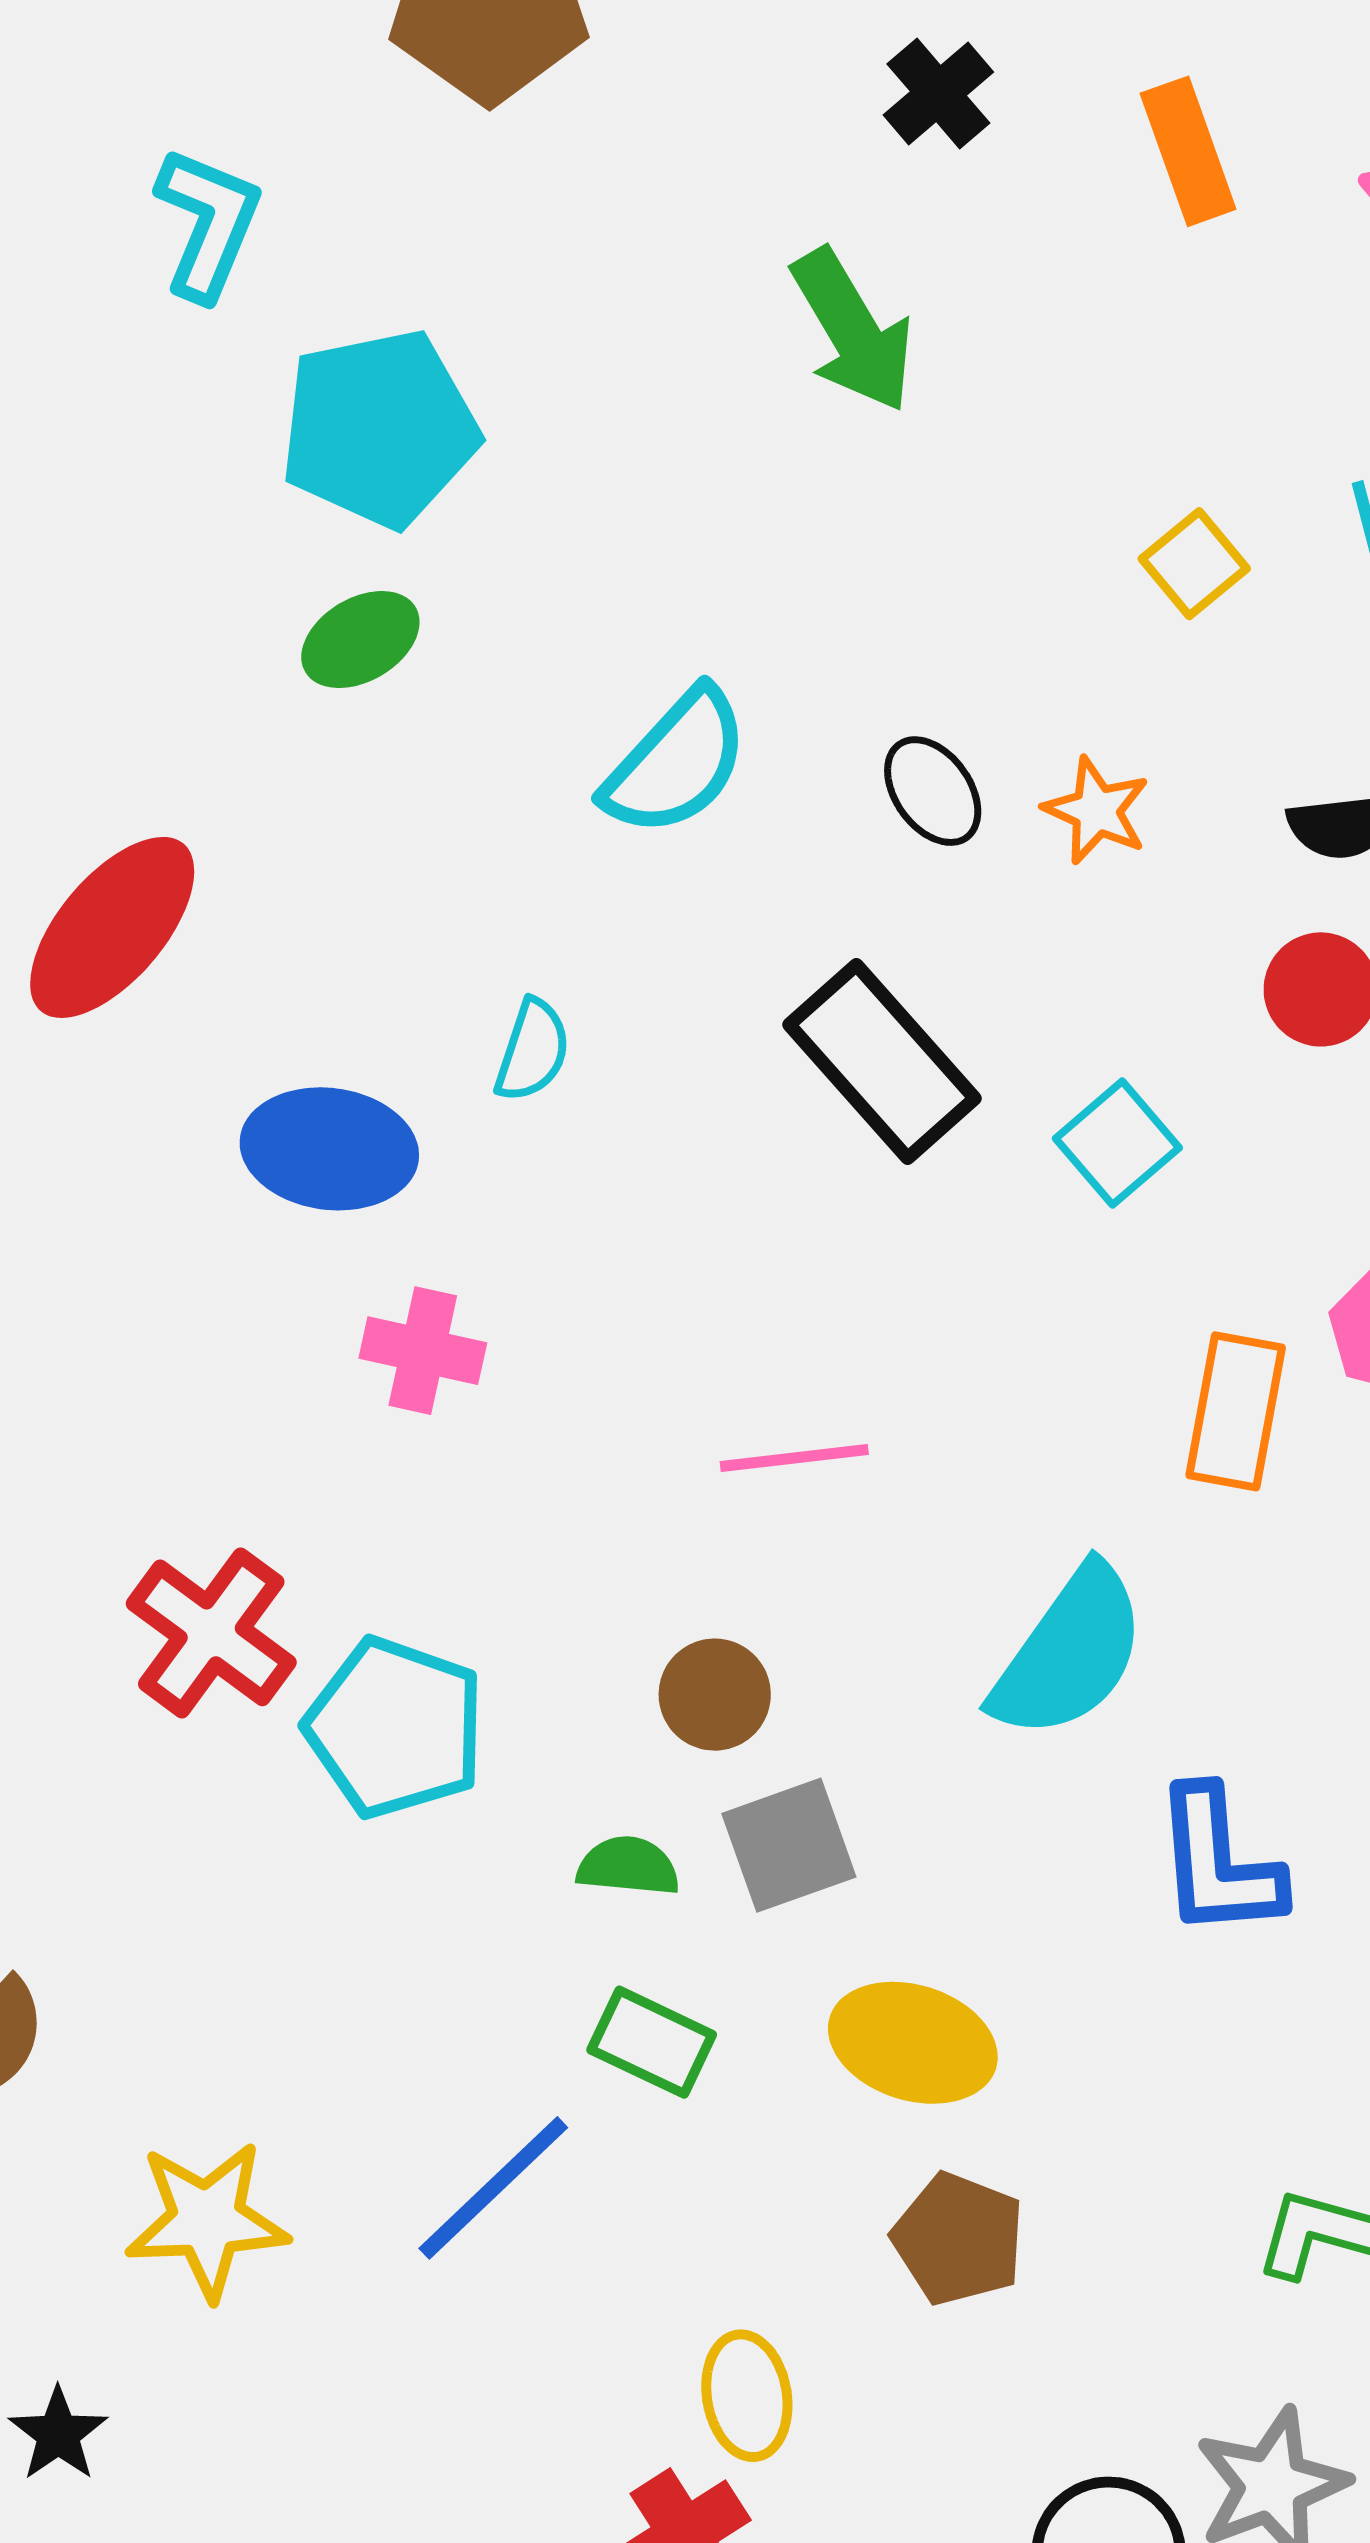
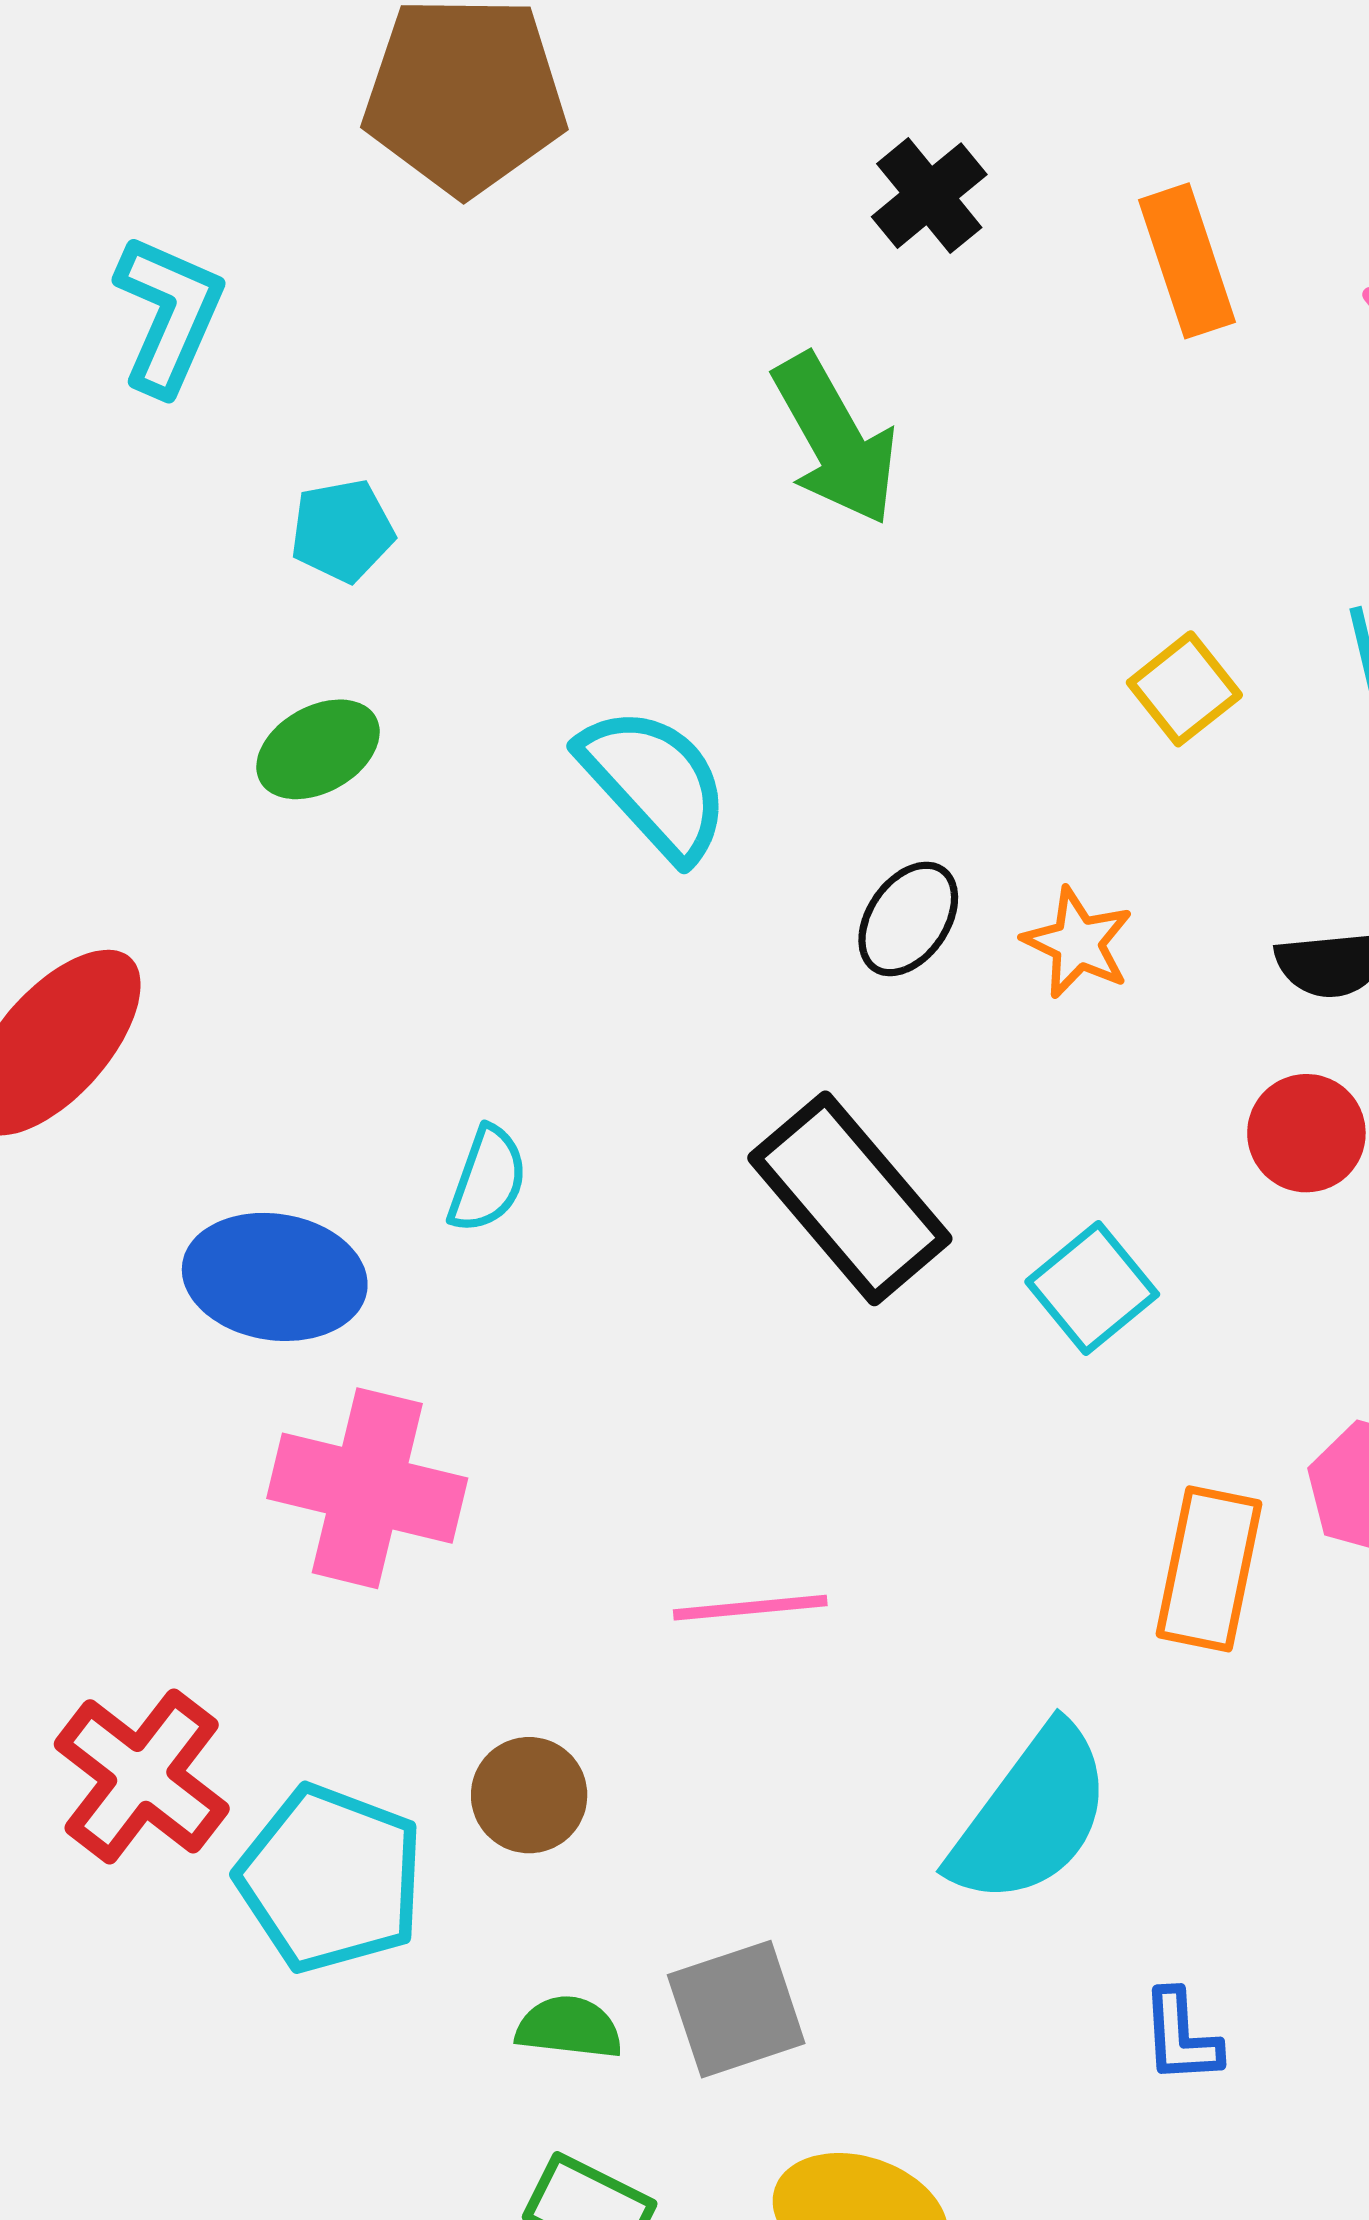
cyan pentagon: (379, 428) -> (342, 531), size x0.5
cyan semicircle: (676, 763) -> (655, 783), moved, turned -86
black ellipse: (933, 791) -> (908, 919), turned 69
pink cross: (423, 1351) -> (367, 1488), size x1.5
brown circle: (715, 1695) -> (529, 1795), moved
blue L-shape: (1218, 1863) -> (1181, 2037), size x0.6

